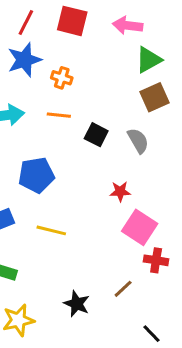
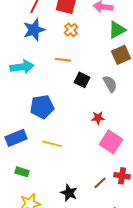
orange cross: (62, 78) -> (71, 30), moved, turned 32
orange line: (59, 115) -> (63, 60), moved
red cross: (156, 260) -> (122, 176), moved

